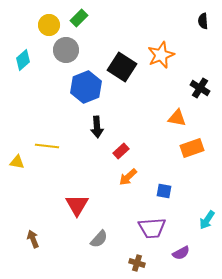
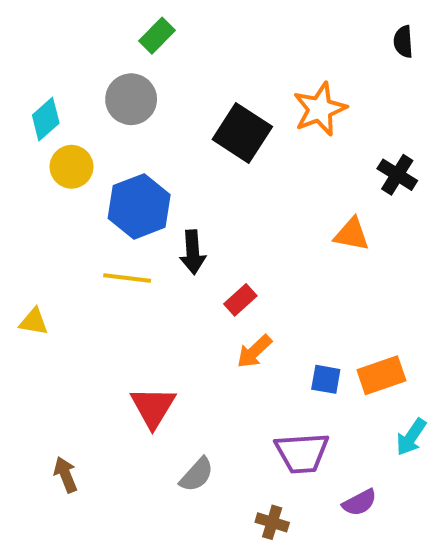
yellow circle: (49, 25) -> (72, 167), moved
blue hexagon: (86, 87) -> (139, 206), moved
yellow line: (47, 146) -> (127, 278), moved
orange rectangle: (192, 148) -> (381, 375), moved

